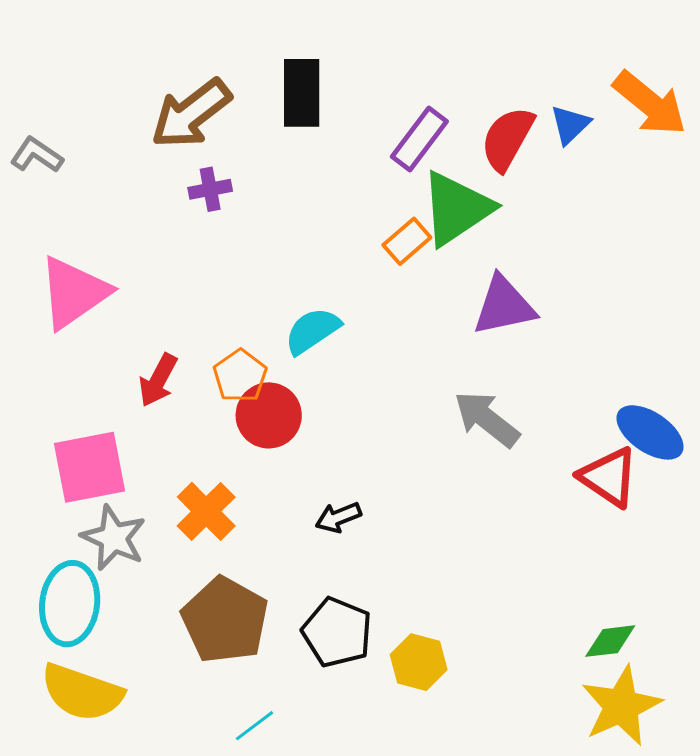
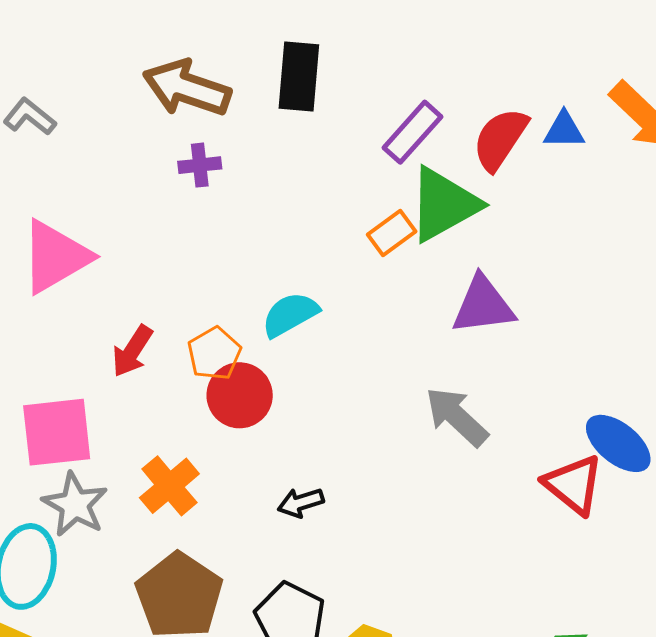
brown arrow: (191, 114) -> (187, 88), turned 52
blue triangle: (570, 125) -> (564, 130), turned 39

